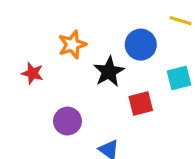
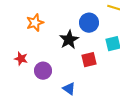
orange star: (72, 45) -> (35, 23), moved
red star: (32, 73) -> (21, 59), moved

